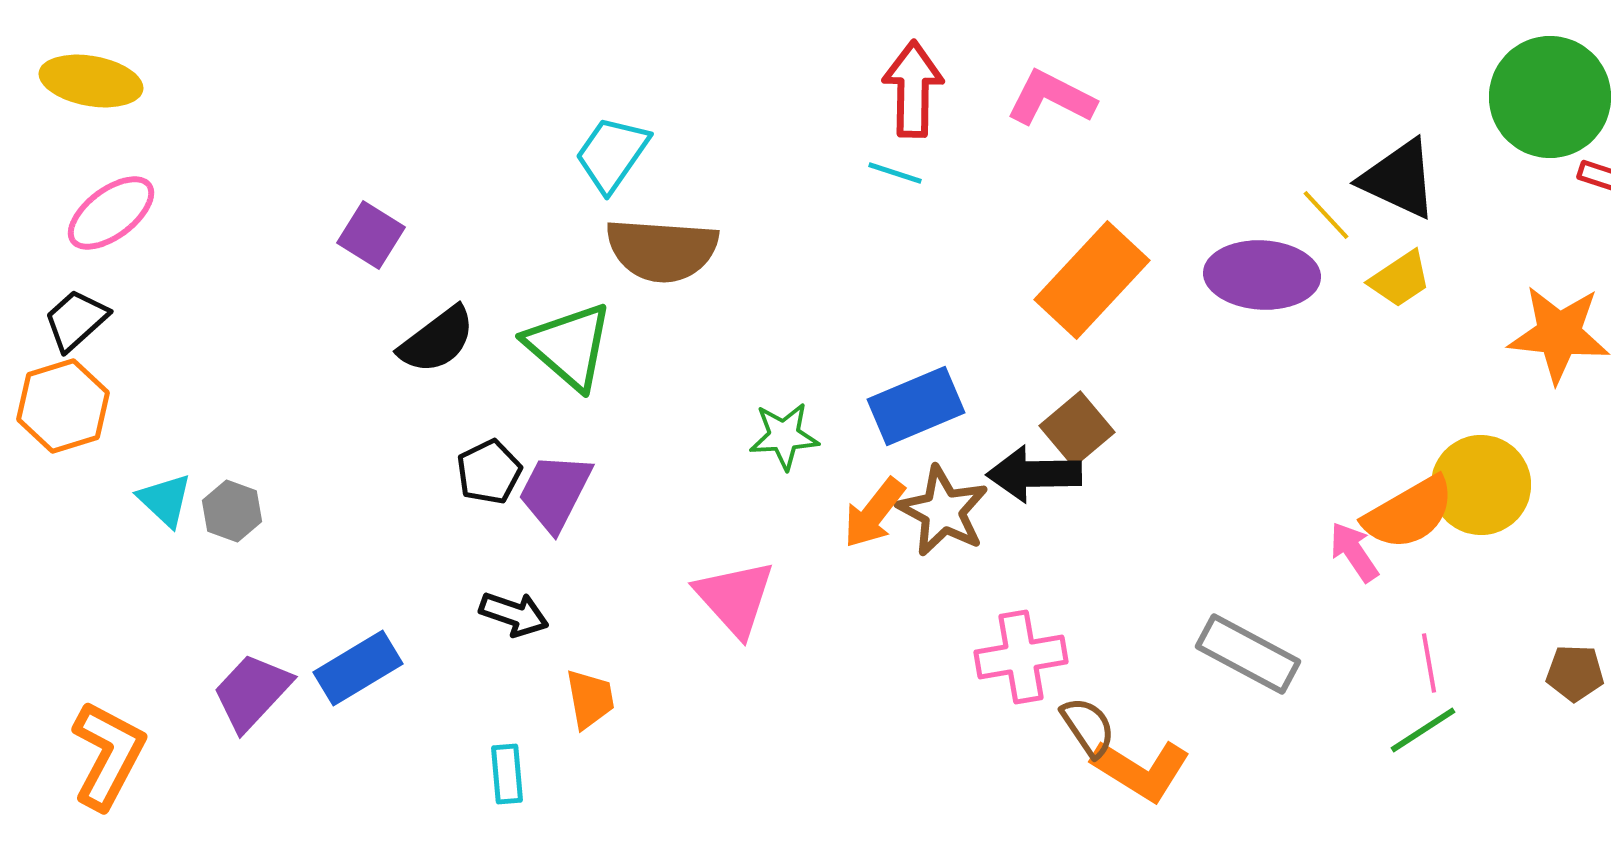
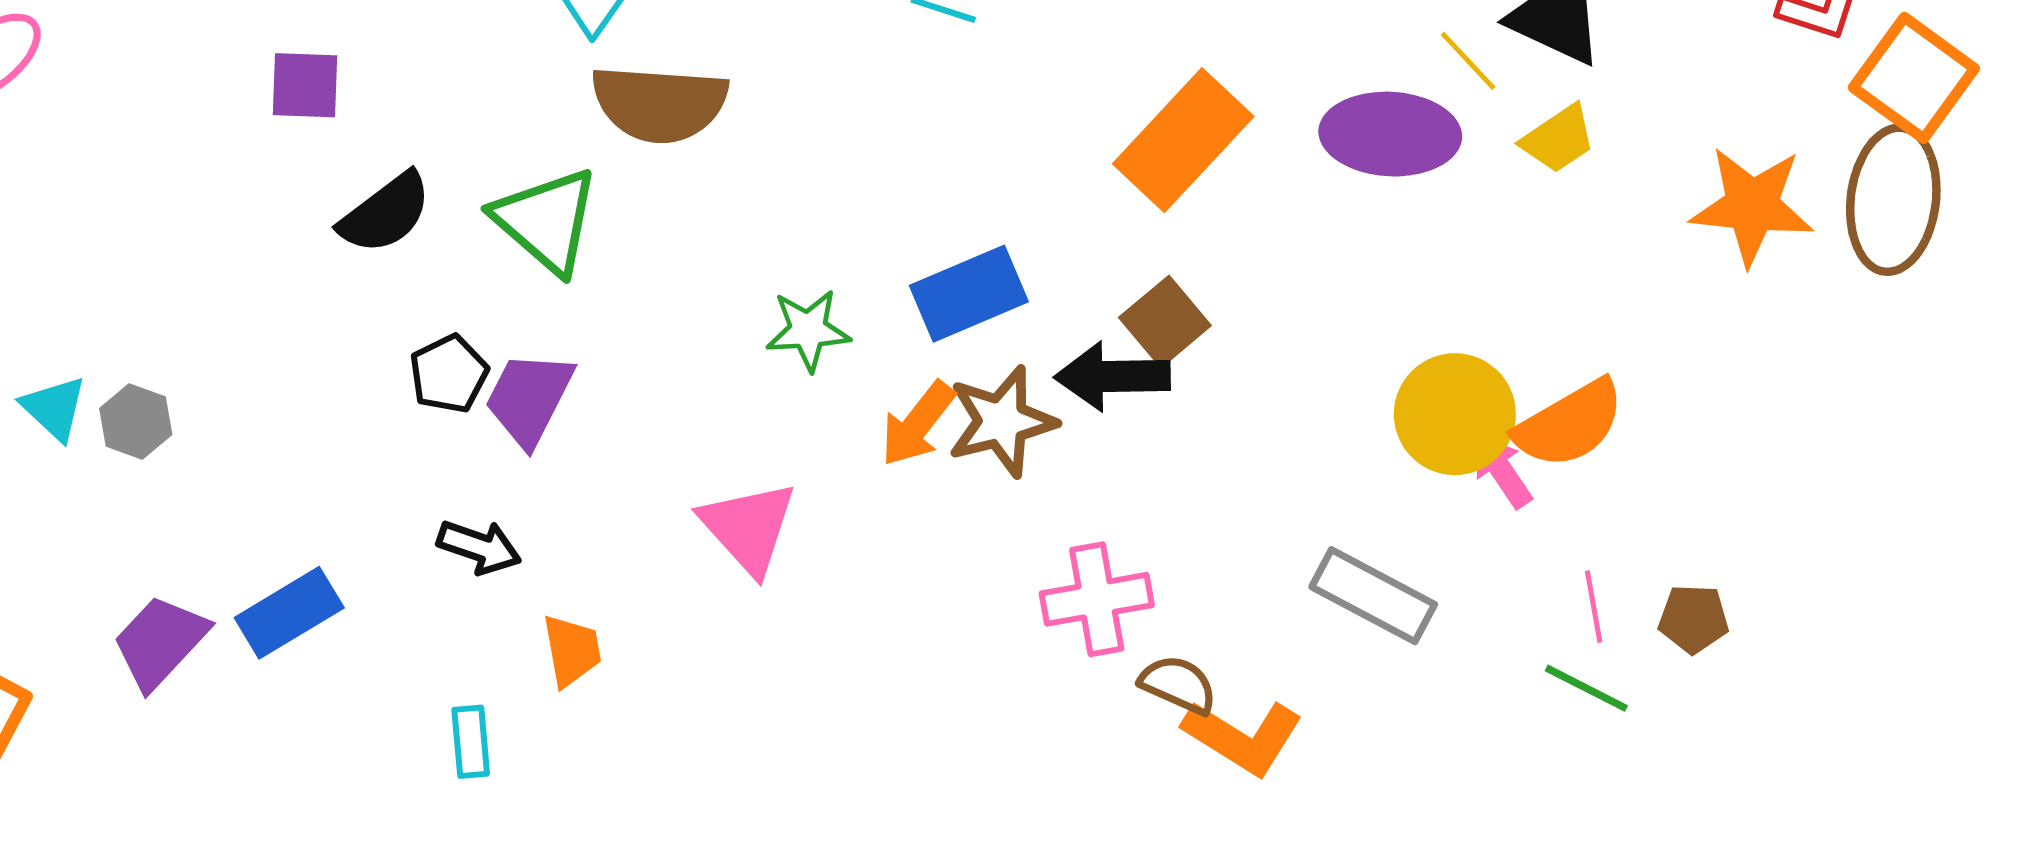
purple square: (371, 235) -> (305, 85), turned -30
yellow circle: (1481, 485) -> (1455, 414), moved
brown star: (943, 511) -> (1002, 421), turned 30
brown pentagon: (1575, 673) -> (1694, 619), moved
brown semicircle: (1088, 727) -> (1178, 685), turned -32
green line: (1423, 730) -> (1586, 688), turned 60

